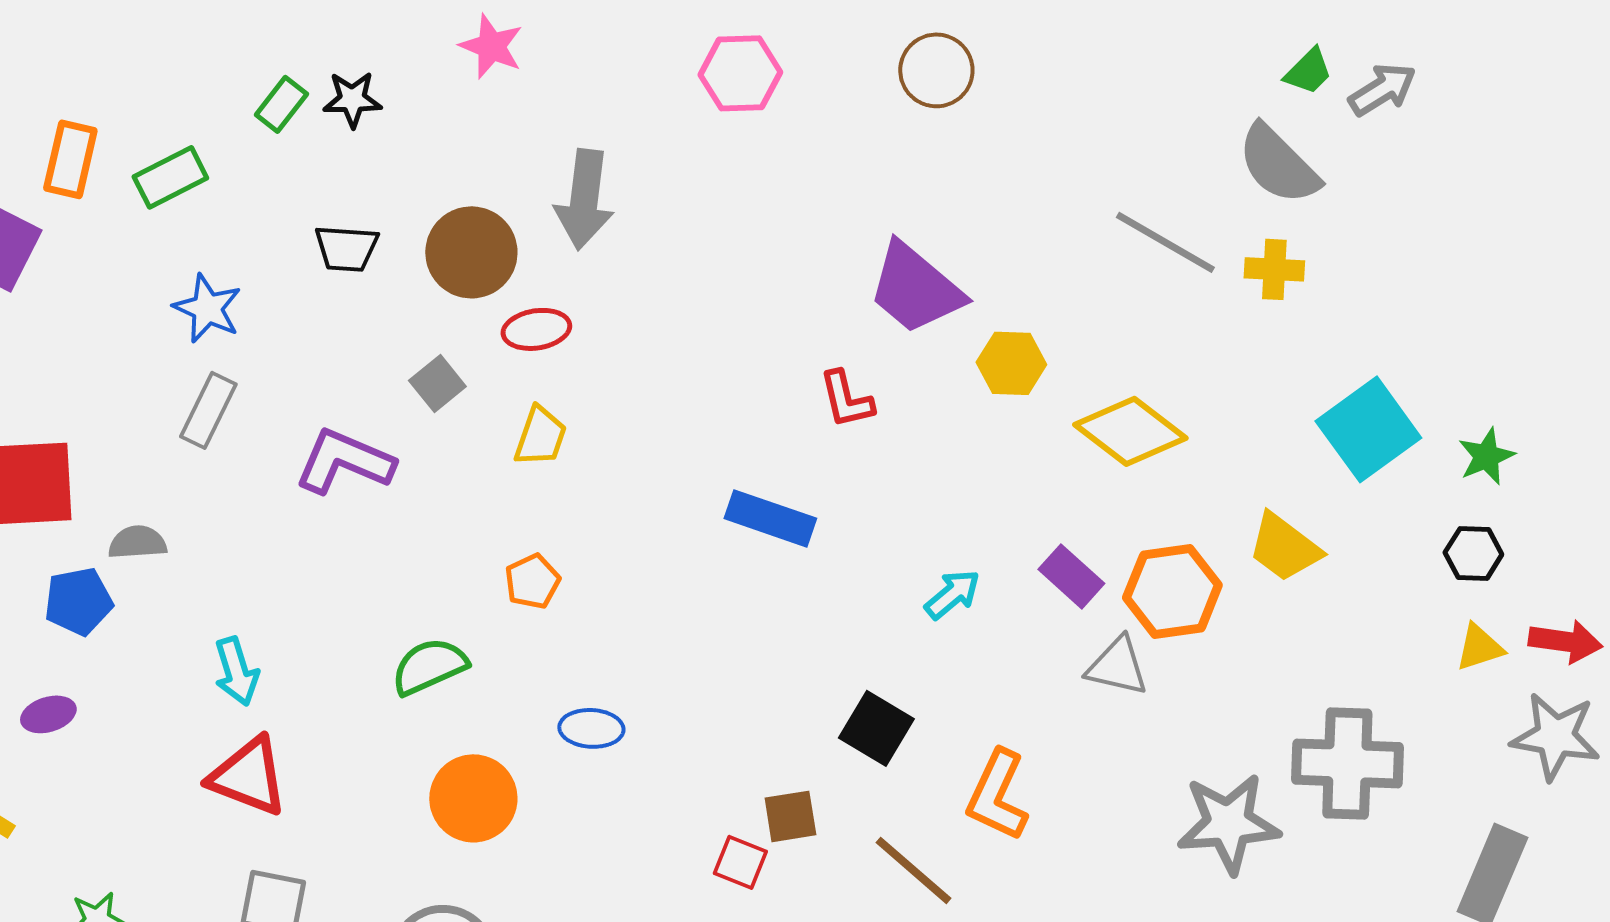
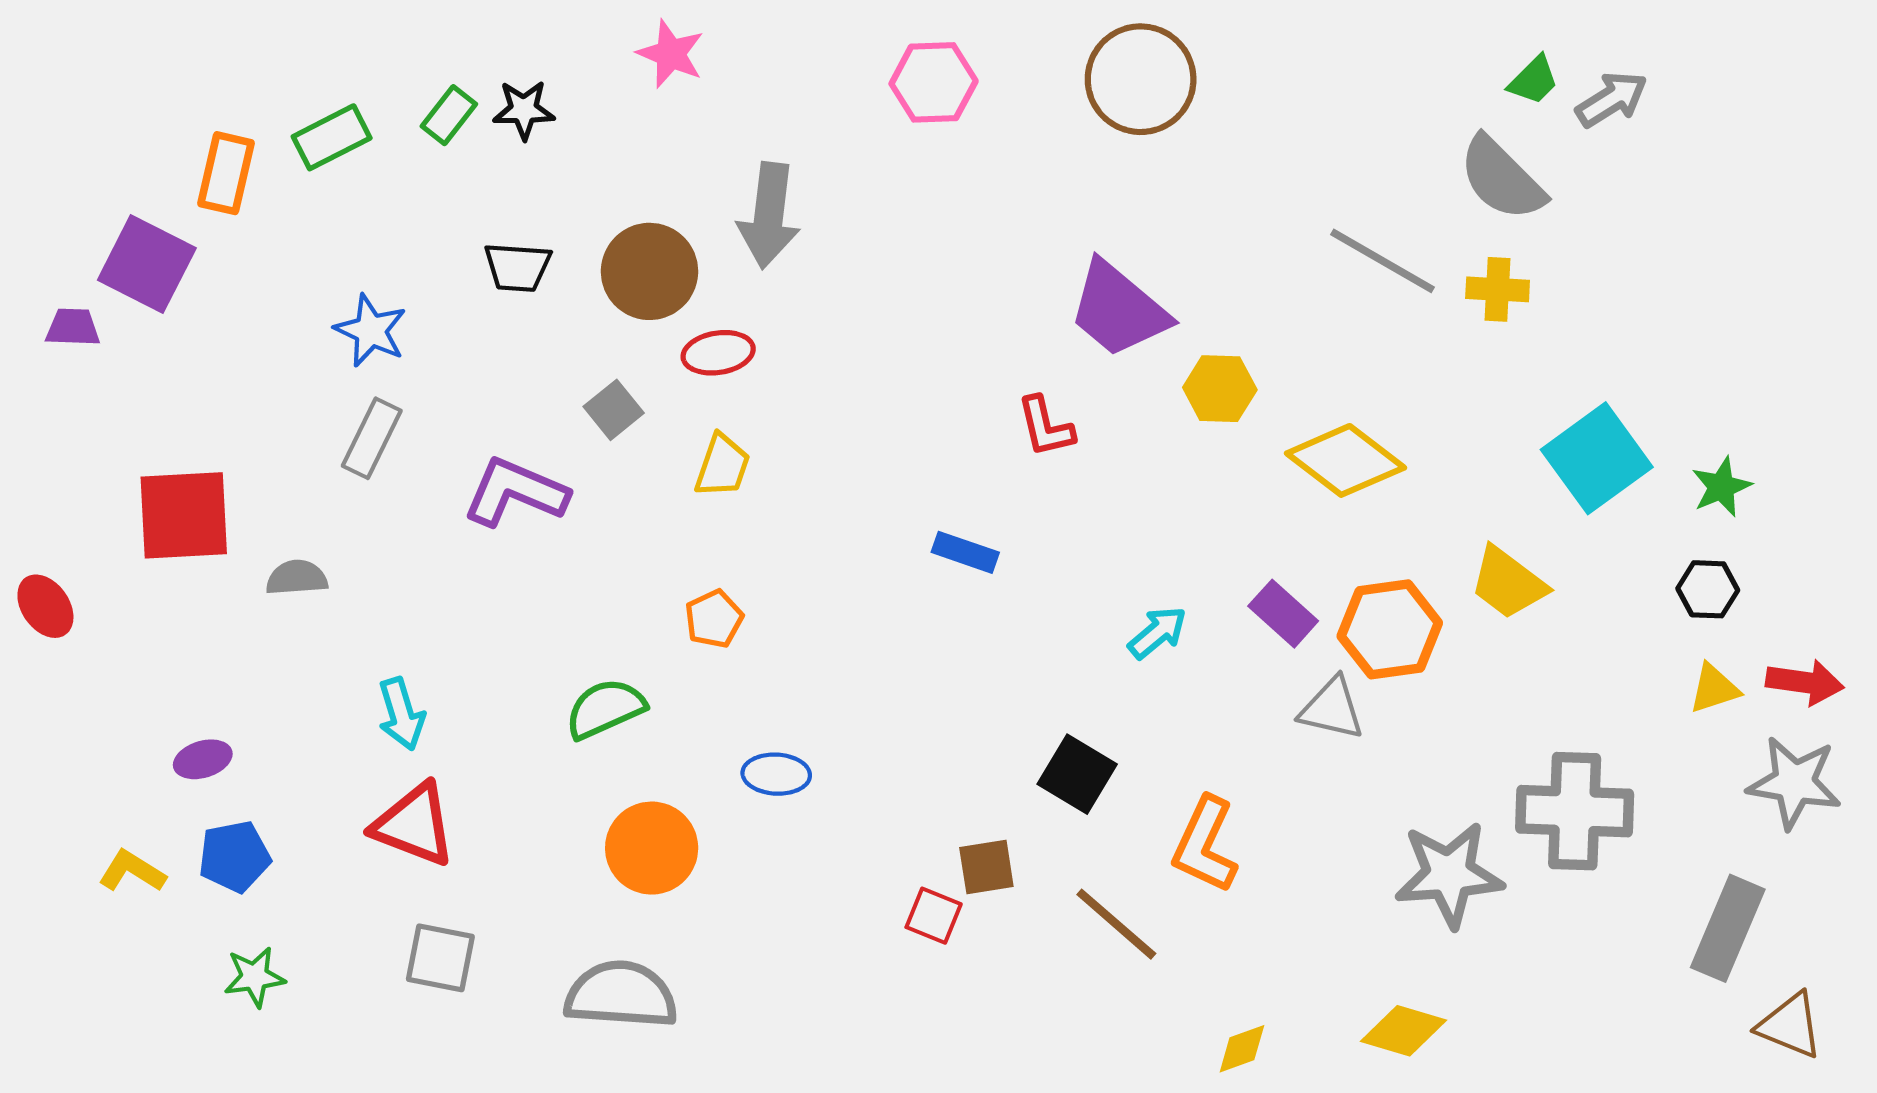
brown circle: (936, 70) -> (1141, 79), size x1.4
green rectangle: (170, 177) -> (332, 137), moved
blue rectangle: (770, 518) -> (965, 552), size x0.7
blue pentagon: (78, 601) -> (234, 856), moved

